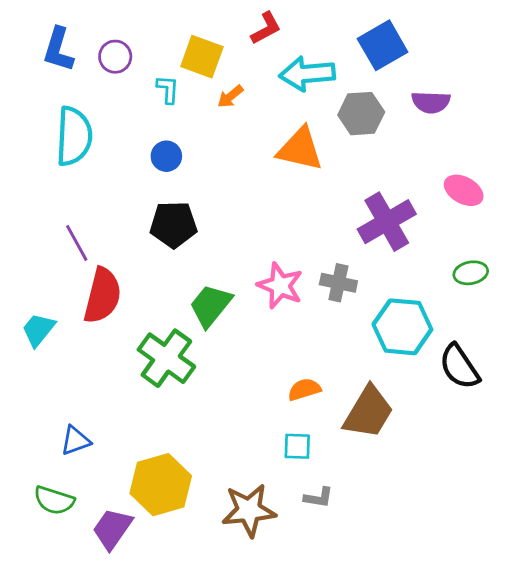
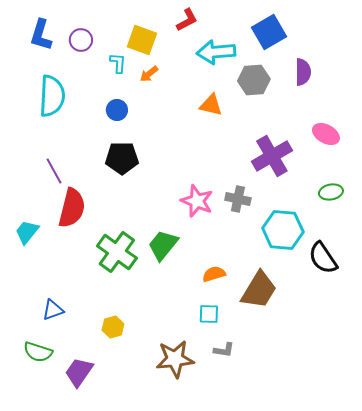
orange arrow: (230, 96) -> (149, 74), moved
purple semicircle: (431, 102) -> (303, 72), turned -92
orange triangle: (300, 149) -> (211, 105), size x0.7
green trapezoid: (210, 306) -> (163, 245), moved
yellow hexagon: (161, 485) -> (113, 327), moved, size x0.5

